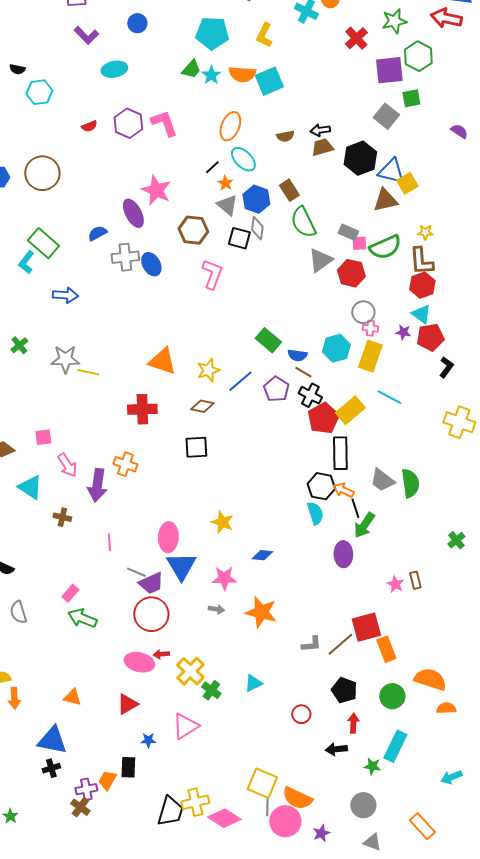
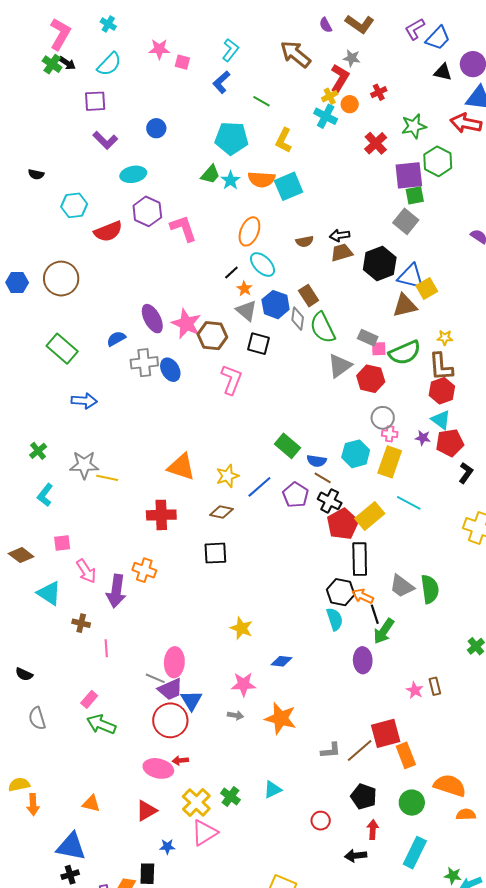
cyan hexagon: (39, 92) -> (74, 205), moved
green square: (411, 98) -> (415, 195), moved
purple hexagon: (128, 123) -> (147, 211), moved
red semicircle: (89, 126) -> (108, 231), size x1.8
pink star: (156, 190) -> (186, 324), moved
gray diamond: (257, 228) -> (298, 319), moved
cyan L-shape: (26, 262) -> (45, 495), moved
pink ellipse: (168, 537) -> (174, 662), moved
pink line: (109, 542) -> (106, 648), moved
blue triangle: (181, 566) -> (191, 700), moved, size x0.7
yellow cross: (190, 671) -> (196, 803), moved
green star: (372, 766) -> (453, 876), moved

